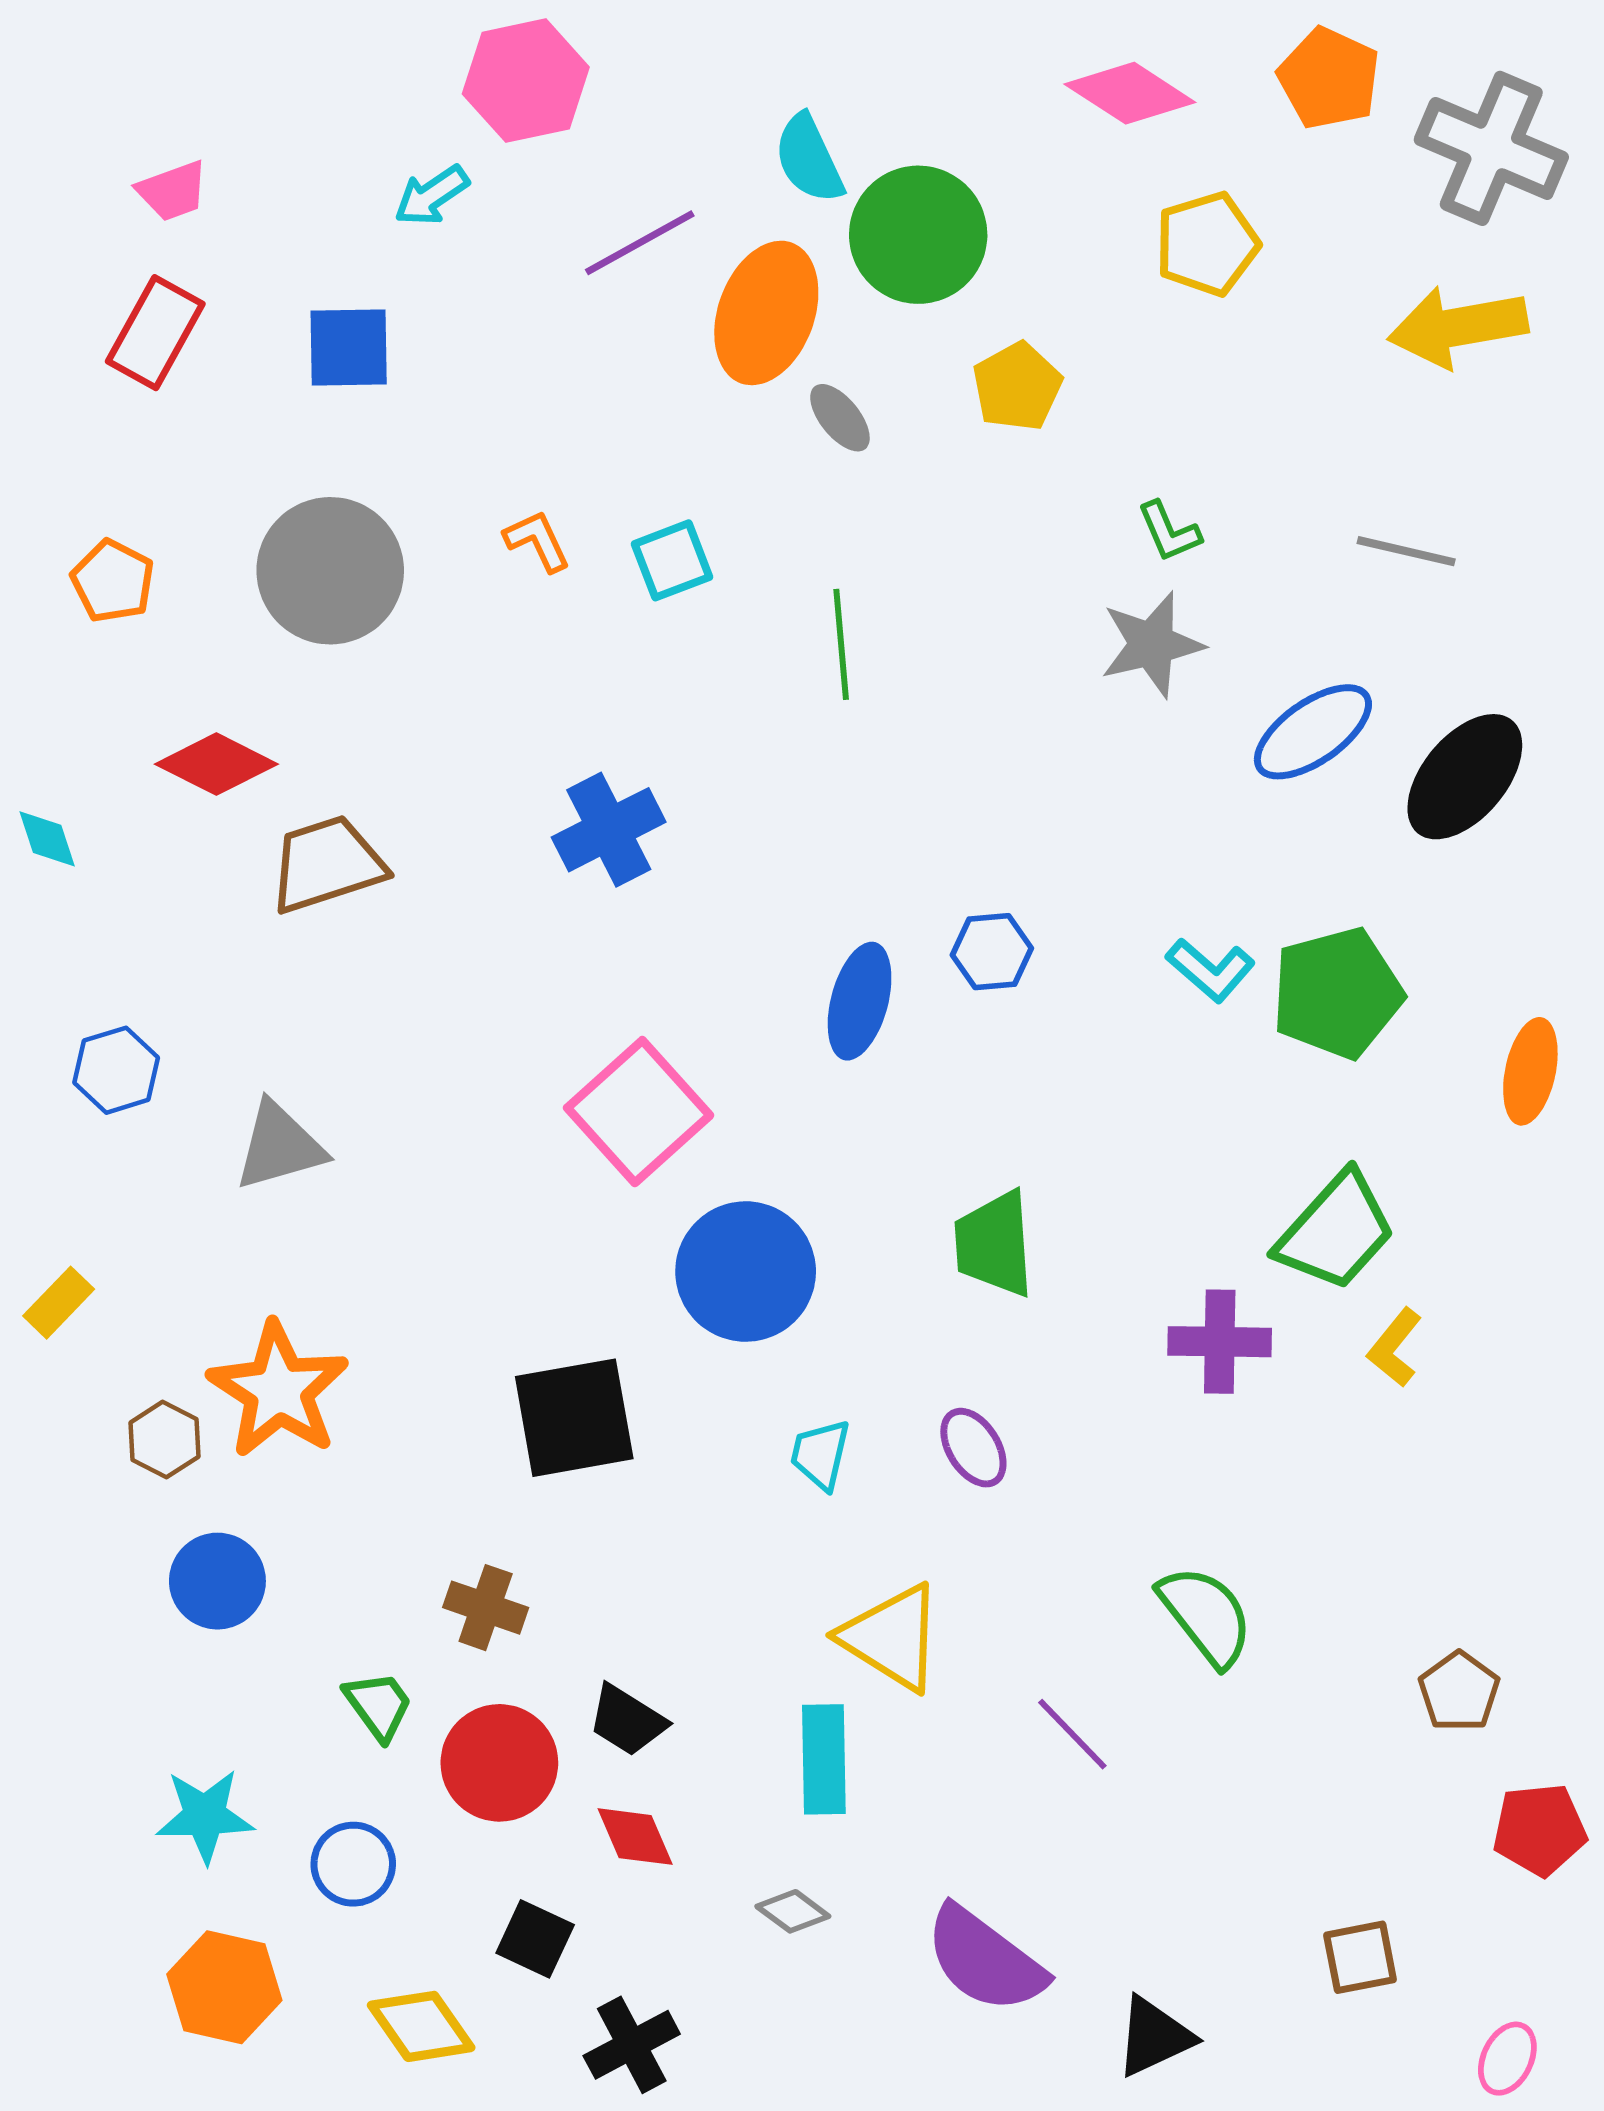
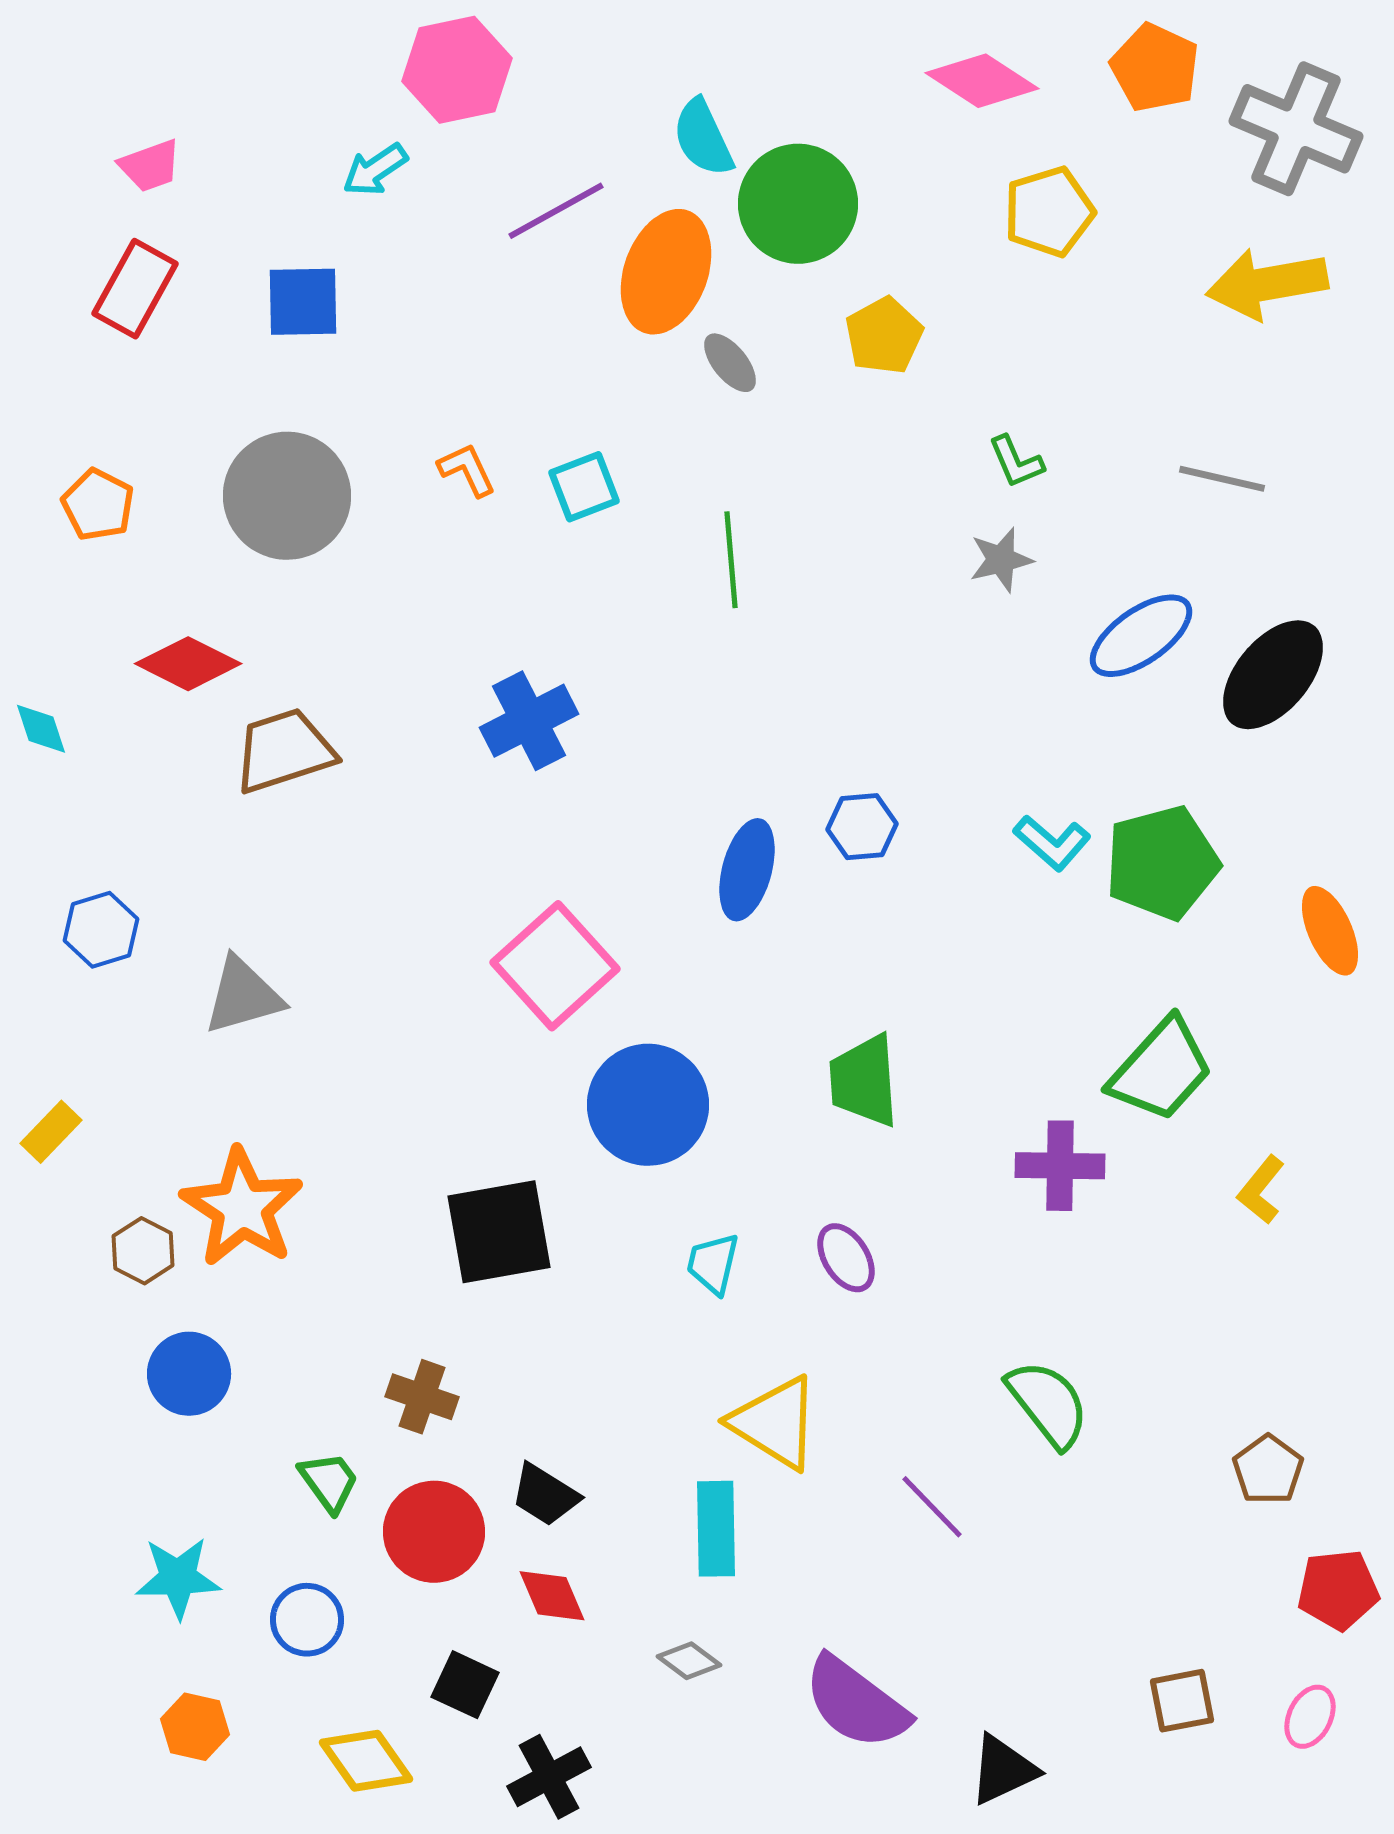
gray star: (1152, 644) -> (1001, 560), size x0.7
orange ellipse: (1530, 1071) -> (1330, 931), turned -36
yellow L-shape: (1395, 1347) -> (1261, 1190), moved
orange hexagon: (224, 1987) -> (195, 1727), size x0.7
pink ellipse: (1507, 2059) -> (1310, 1717), moved

